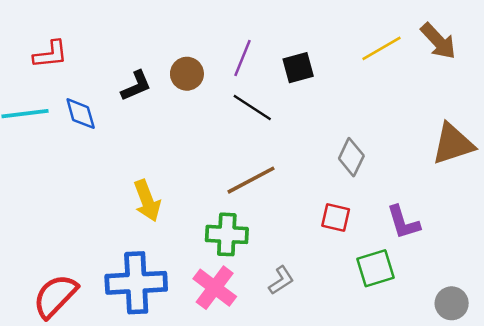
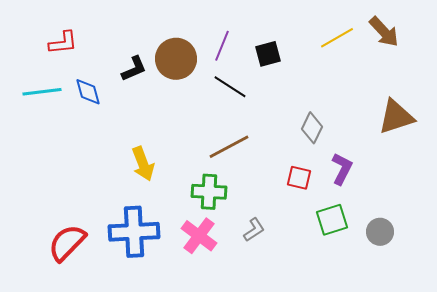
brown circle: (187, 74) -> (176, 59), size x1.5
purple L-shape: (403, 222) -> (342, 169), moved, turned -136
gray circle: (452, 303) -> (380, 232), moved

